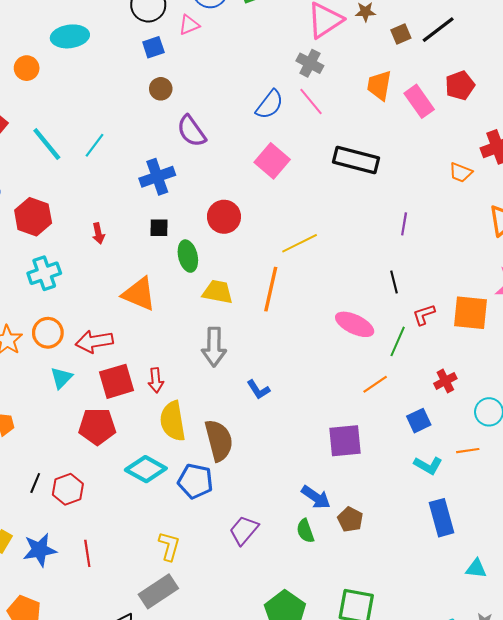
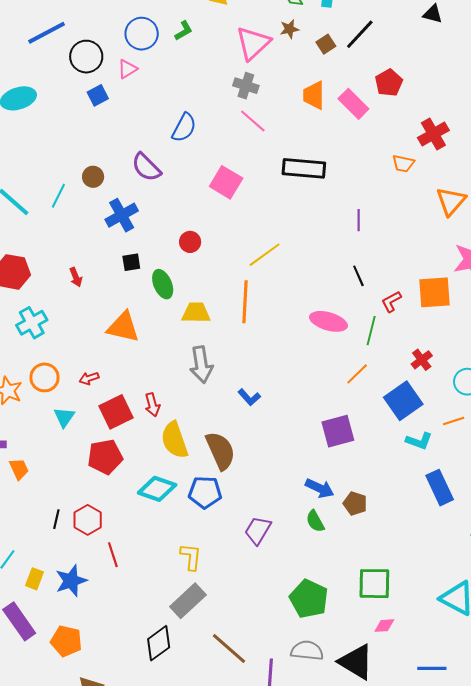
brown circle: (161, 89) -> (93, 177), moved
blue semicircle: (270, 105) -> (184, 128), moved
red circle: (224, 217) -> (190, 242), size x0.7
red arrow: (94, 341) -> (89, 378), size x0.6
blue square: (419, 421) -> (403, 401), size x1.6
red line: (87, 553) -> (113, 555), moved

